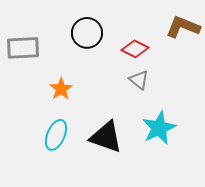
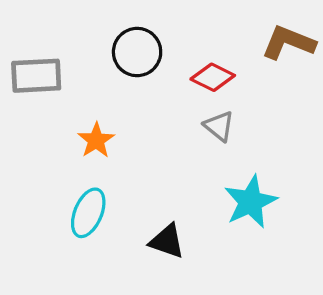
black triangle: (106, 137) -> (167, 241), moved, size x0.7

